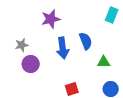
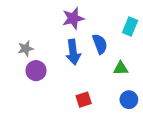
cyan rectangle: (112, 15) -> (130, 26), moved
purple star: (51, 19) -> (73, 18), moved

